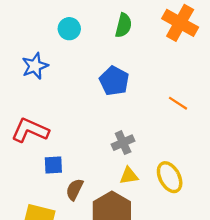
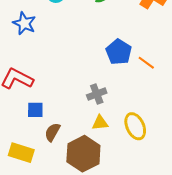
blue star: (35, 66) -> (24, 23), turned -30
blue pentagon: (114, 81) -> (119, 52), moved

